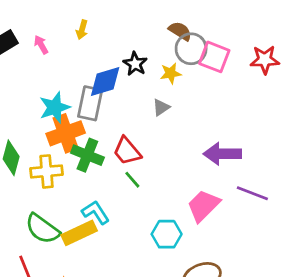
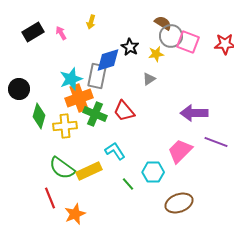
green line: (132, 180) -> (128, 184), moved
cyan L-shape: (96, 212) -> (115, 151), moved

